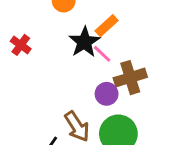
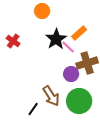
orange rectangle: (107, 26) -> (79, 33), moved

